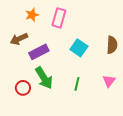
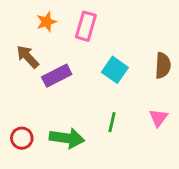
brown arrow: (19, 39) -> (28, 57), turned 72
green arrow: (44, 78) -> (67, 138), moved, turned -50
red circle: (23, 88) -> (22, 138), moved

